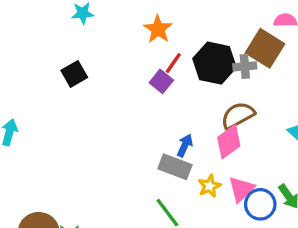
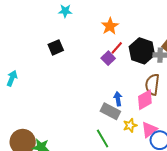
brown semicircle: (238, 115) -> (152, 84), turned -60
blue arrow: (185, 145) -> (118, 99), turned -40

